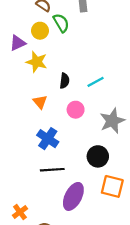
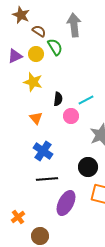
purple triangle: (18, 43) -> (15, 56), moved
pink circle: (76, 110) -> (71, 116), moved

